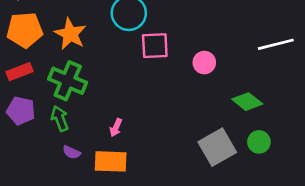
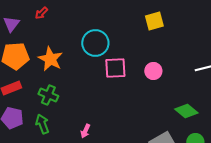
pink circle: (204, 63) -> (153, 71), moved
green cross: (68, 81) -> (48, 95), size x0.7

